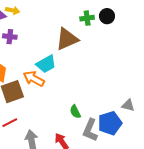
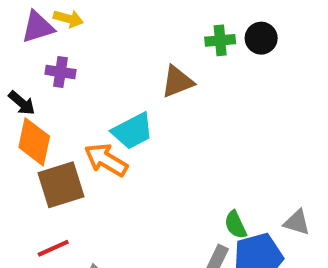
brown triangle: (67, 39) -> (177, 82), size x0.7
green semicircle: (75, 112) -> (235, 225), moved

